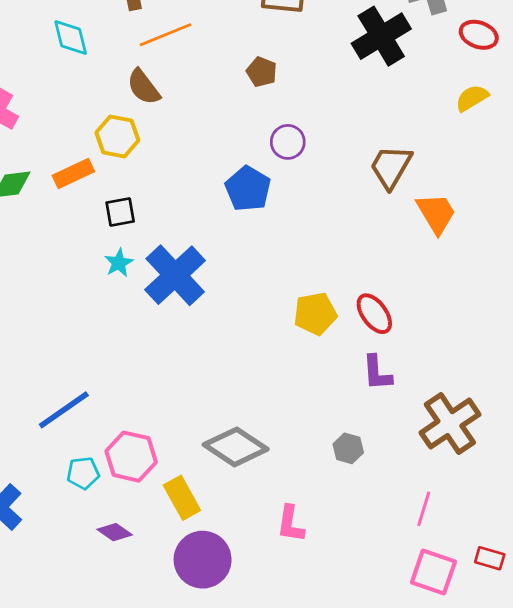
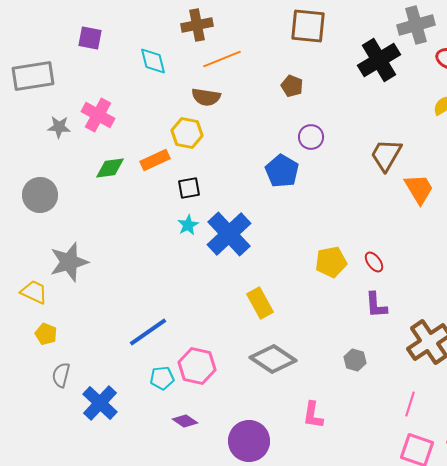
brown semicircle: (143, 87) -> (206, 97), turned -44
red ellipse: (374, 314) -> (374, 262), size x0.7
yellow rectangle: (182, 498) -> (260, 303), moved

